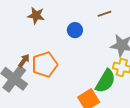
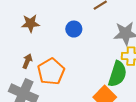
brown arrow: (24, 61) -> (27, 61), moved

